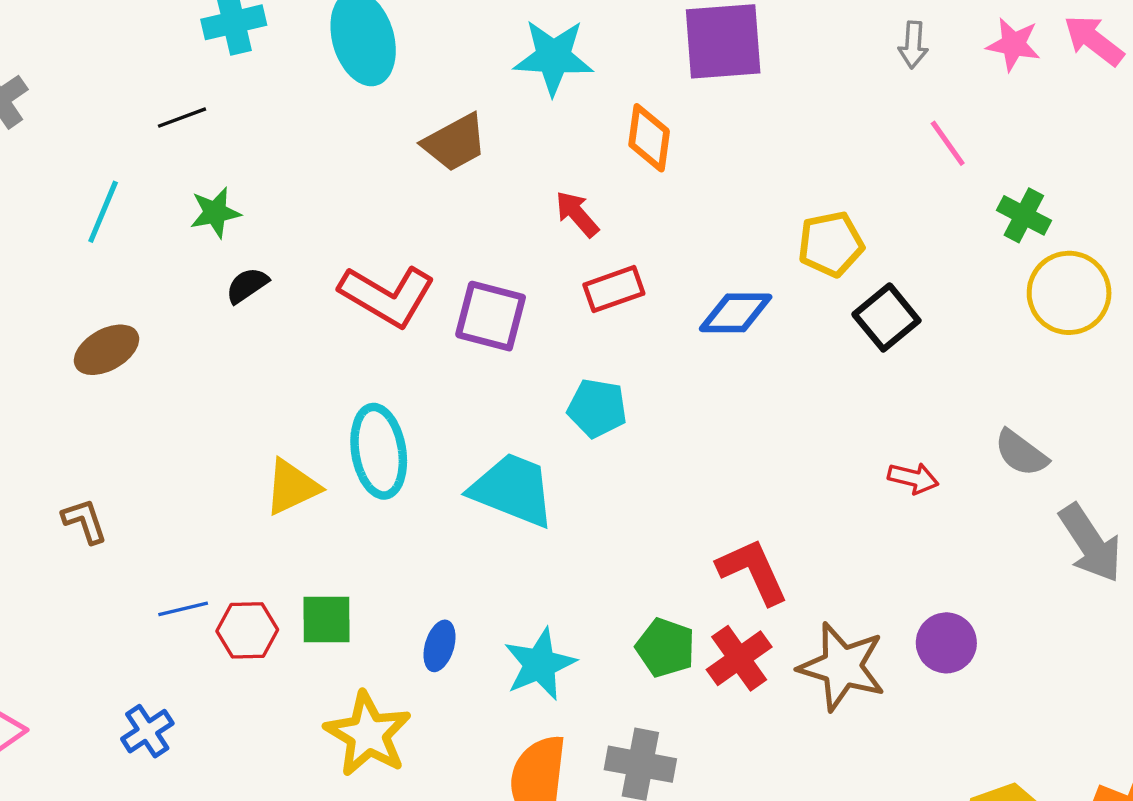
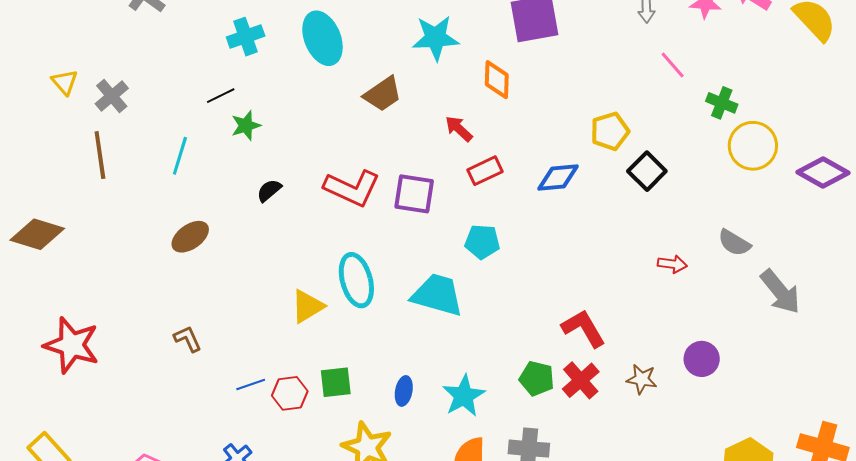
green star: (215, 213) -> (246, 126), moved
brown star: (842, 667) -> (642, 379), size x0.6

